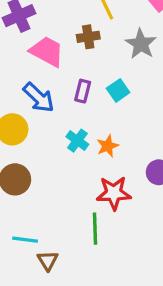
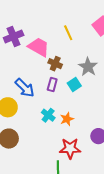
brown cross: (88, 37) -> (55, 64), moved, turned 32
gray star: (141, 44) -> (88, 67), moved
pink trapezoid: (47, 51) -> (39, 47), moved

